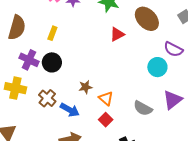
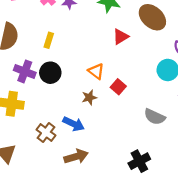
brown cross: (47, 98) -> (46, 133), moved
orange triangle: (106, 98) -> (96, 71), moved
red square: (106, 120) -> (118, 87), moved

